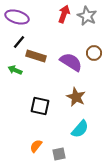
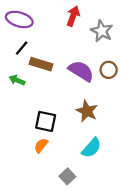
gray star: (87, 16) -> (102, 31), moved
brown circle: (94, 53) -> (109, 70), moved
orange semicircle: (36, 146) -> (41, 145), moved
gray square: (59, 154) -> (67, 176), turned -32

